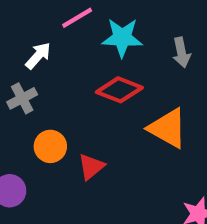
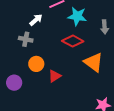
gray cross: (22, 98) -> (26, 39), turned 32

